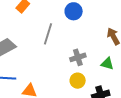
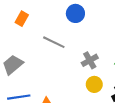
gray line: (48, 34) -> (54, 42), turned -70

